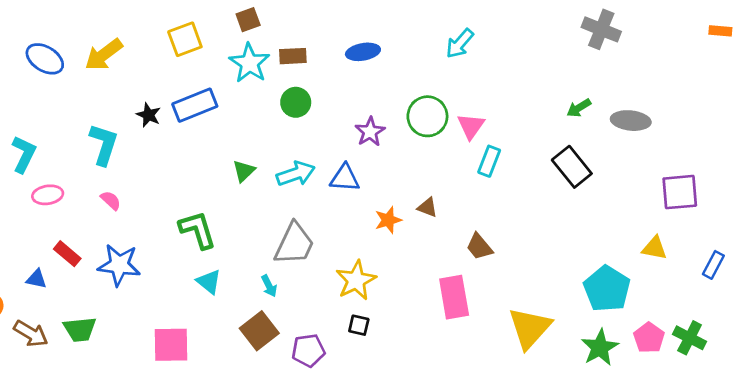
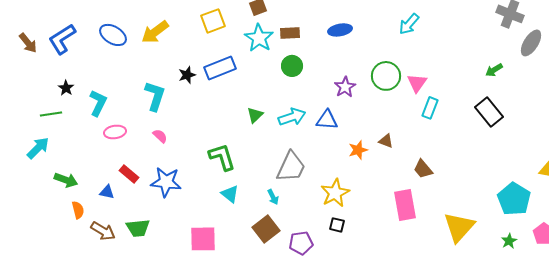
black star: (149, 115) -> (187, 75), turned 30
gray ellipse: (631, 121) -> (531, 43), moved, turned -64
green star: (600, 348) -> (509, 241), size x0.6

